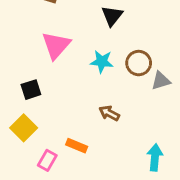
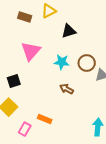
black triangle: (112, 16) -> (69, 31), turned 35
brown arrow: (109, 113) -> (67, 89), moved

